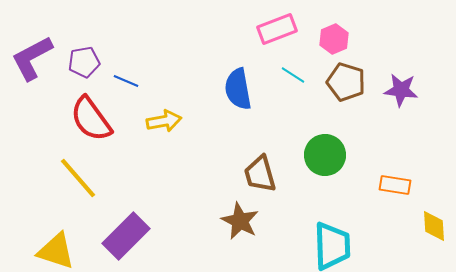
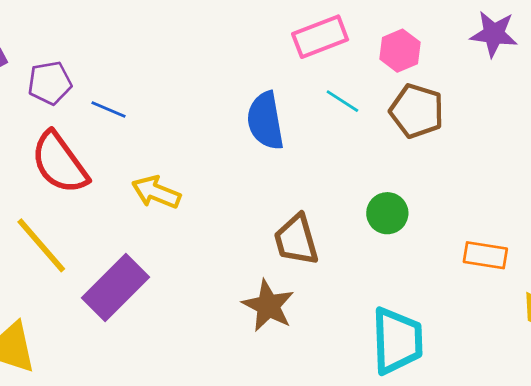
purple star: (401, 90) -> (494, 34), moved
yellow arrow: (164, 121) -> (156, 192), moved, turned -148
green circle: (325, 155) -> (387, 213), size x0.7
purple rectangle: (126, 236) -> (116, 287), moved

